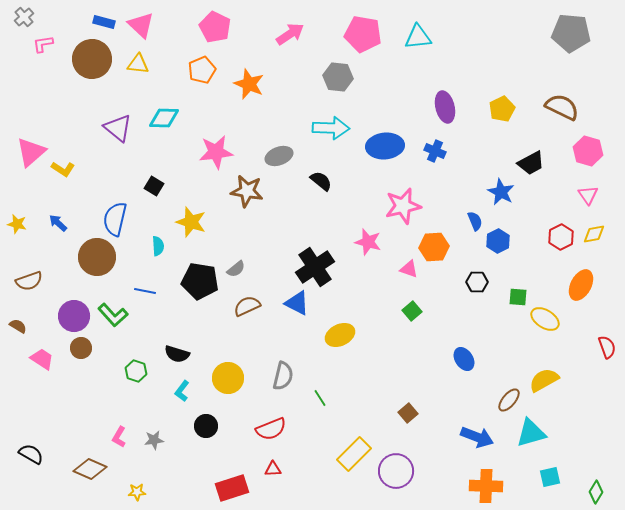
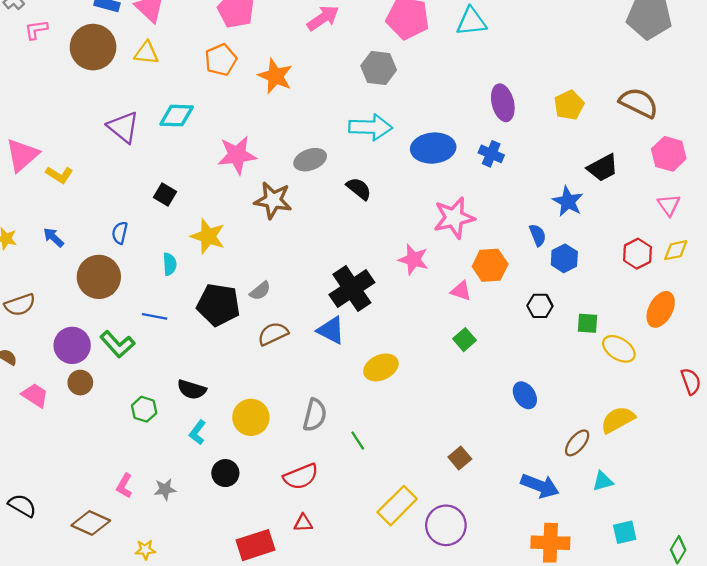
blue semicircle: (115, 219) -> (120, 233), size x0.6
cyan triangle: (531, 433) -> (603, 481), size x0.6

